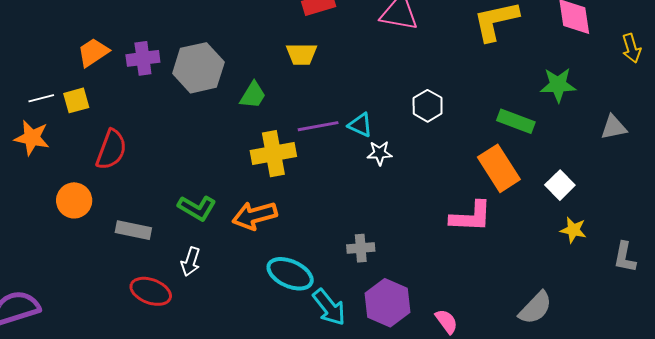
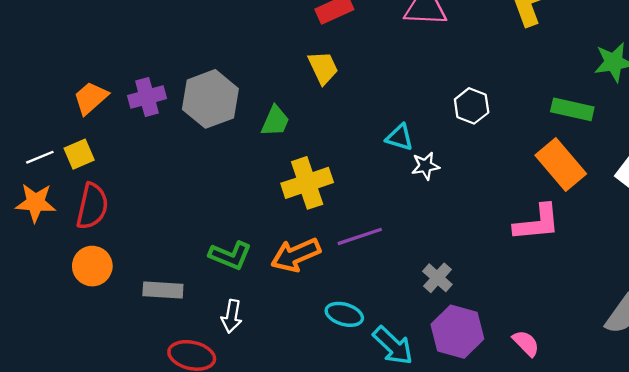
yellow trapezoid: (301, 54) -> (323, 68), turned -108
purple line: (318, 126) -> (360, 236), moved
red semicircle: (111, 150) -> (92, 206), moved
gray cross: (361, 248) -> (437, 278), moved, turned -36
cyan ellipse: (290, 274) -> (344, 314), size x0.7

